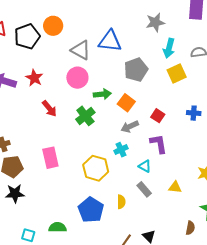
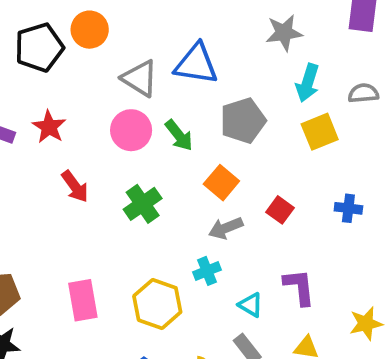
green arrow: (102, 94) -> (179, 135), moved, turned 54
purple L-shape: (159, 144) -> (299, 287), moved
pink rectangle: (50, 158) -> (83, 300), moved

